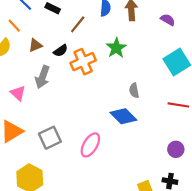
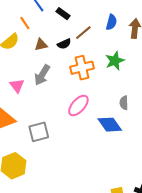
black semicircle: (61, 51) -> (64, 44), moved
pink ellipse: (90, 145) -> (78, 105), moved

